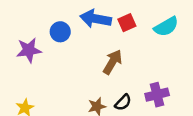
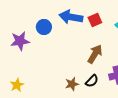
brown arrow: (113, 62) -> (95, 54), moved

